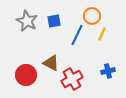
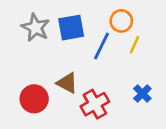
blue square: (54, 21) -> (71, 28), size x1.5
blue cross: (108, 71) -> (142, 94), turned -32

